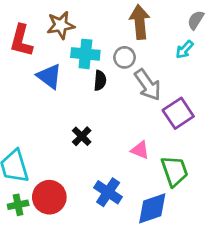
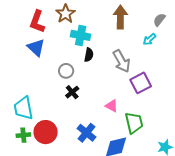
brown star: (61, 25) -> (65, 14), turned -30
gray circle: (125, 57) -> (66, 71), moved
blue triangle: (49, 76) -> (36, 48), moved

